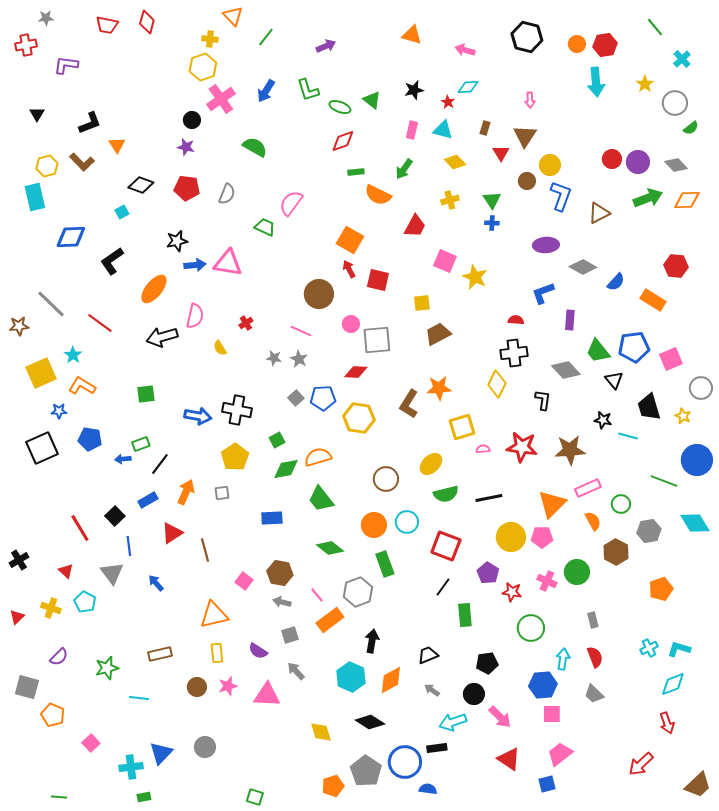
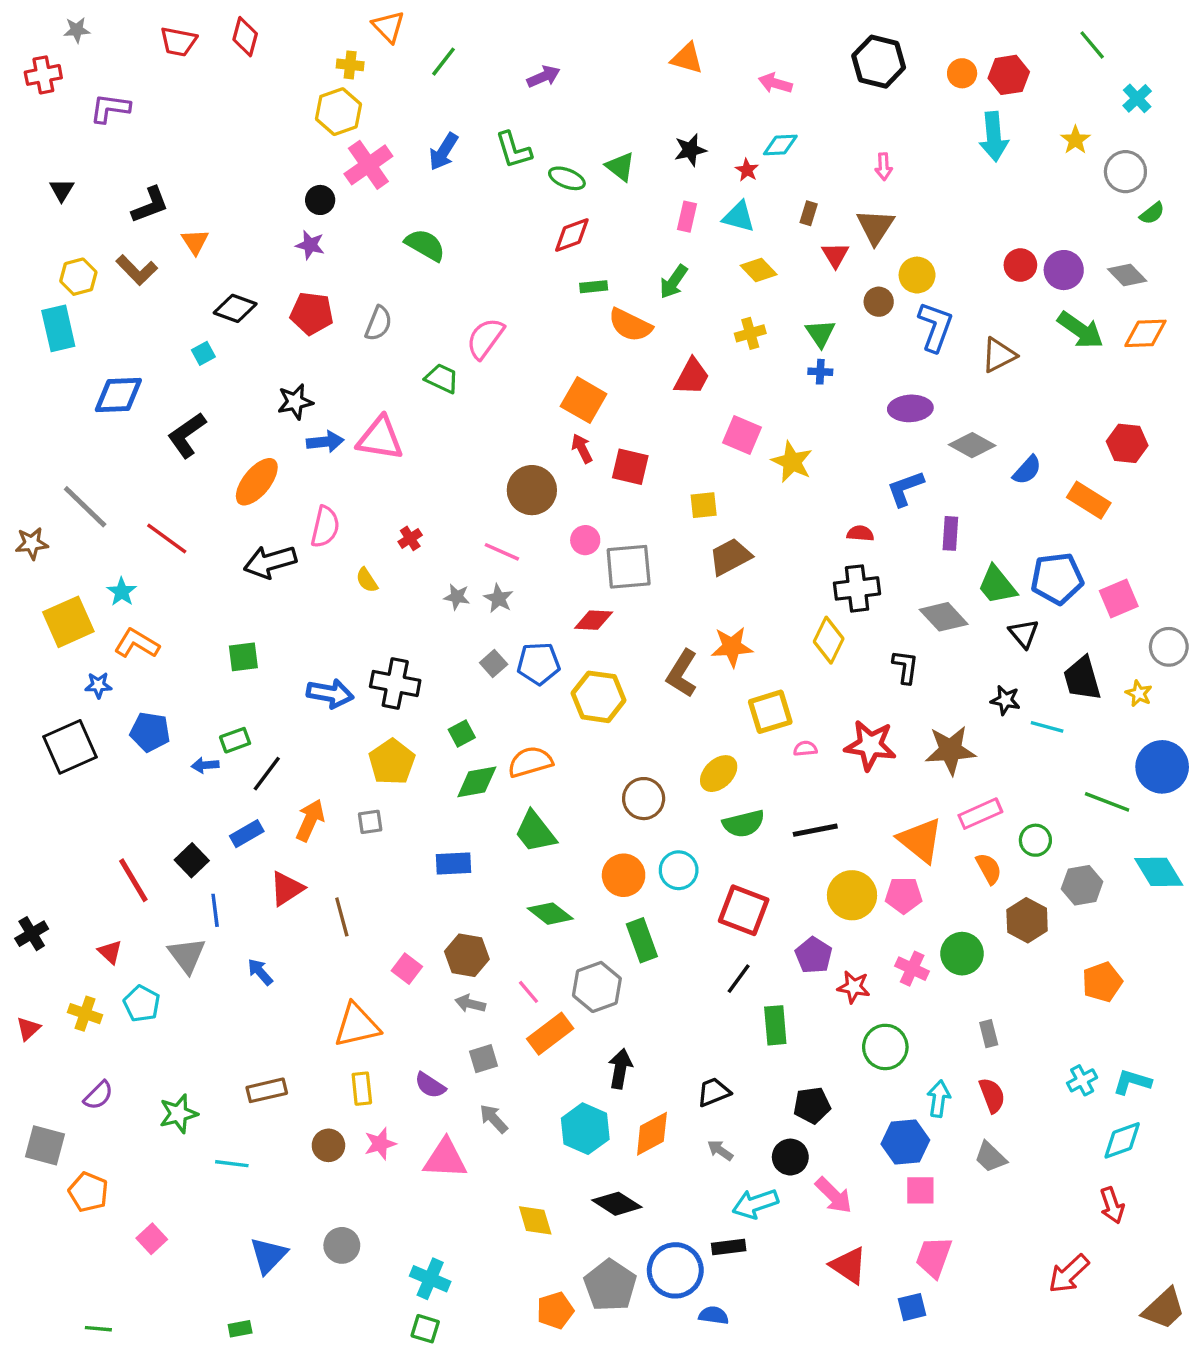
green arrow: (648, 198) -> (1080, 330), turned 56
orange triangle: (552, 504) -> (920, 840), turned -36
pink trapezoid: (560, 754) -> (934, 1257), turned -32
cyan cross: (131, 767) -> (430, 1279), moved, turned 30

